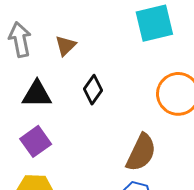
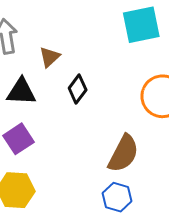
brown triangle: (66, 46) -> (50, 57), moved

